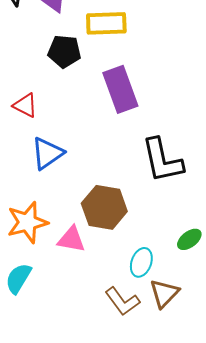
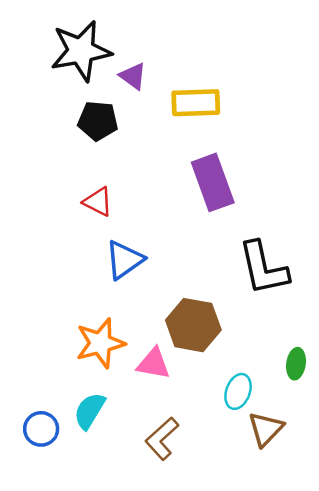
black pentagon: (64, 51) -> (98, 121), moved
green ellipse: (189, 239) -> (296, 364), turned -45
brown L-shape: (122, 301) -> (162, 439), moved, turned 84

